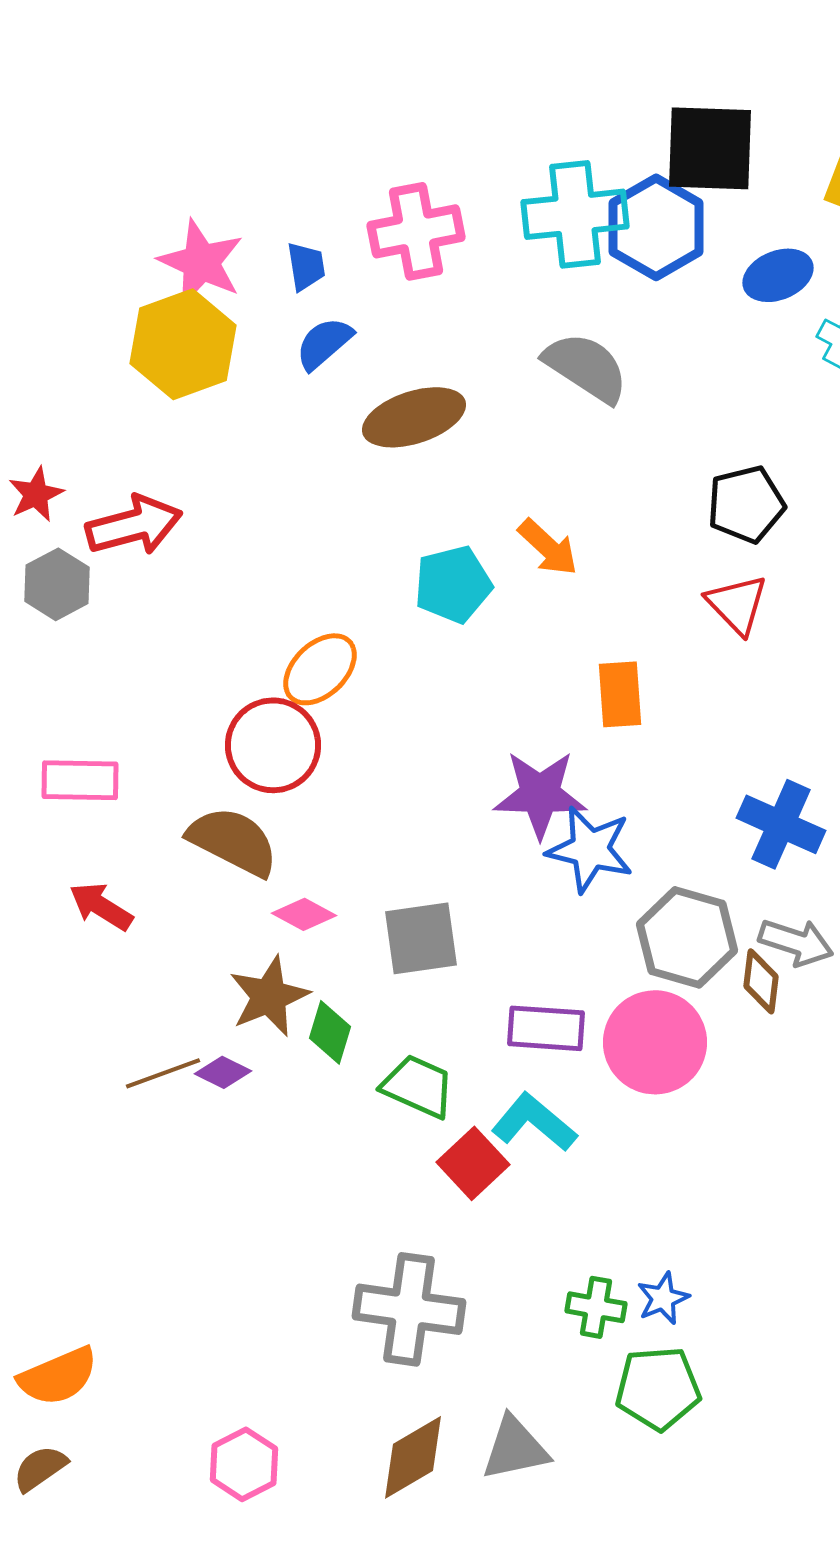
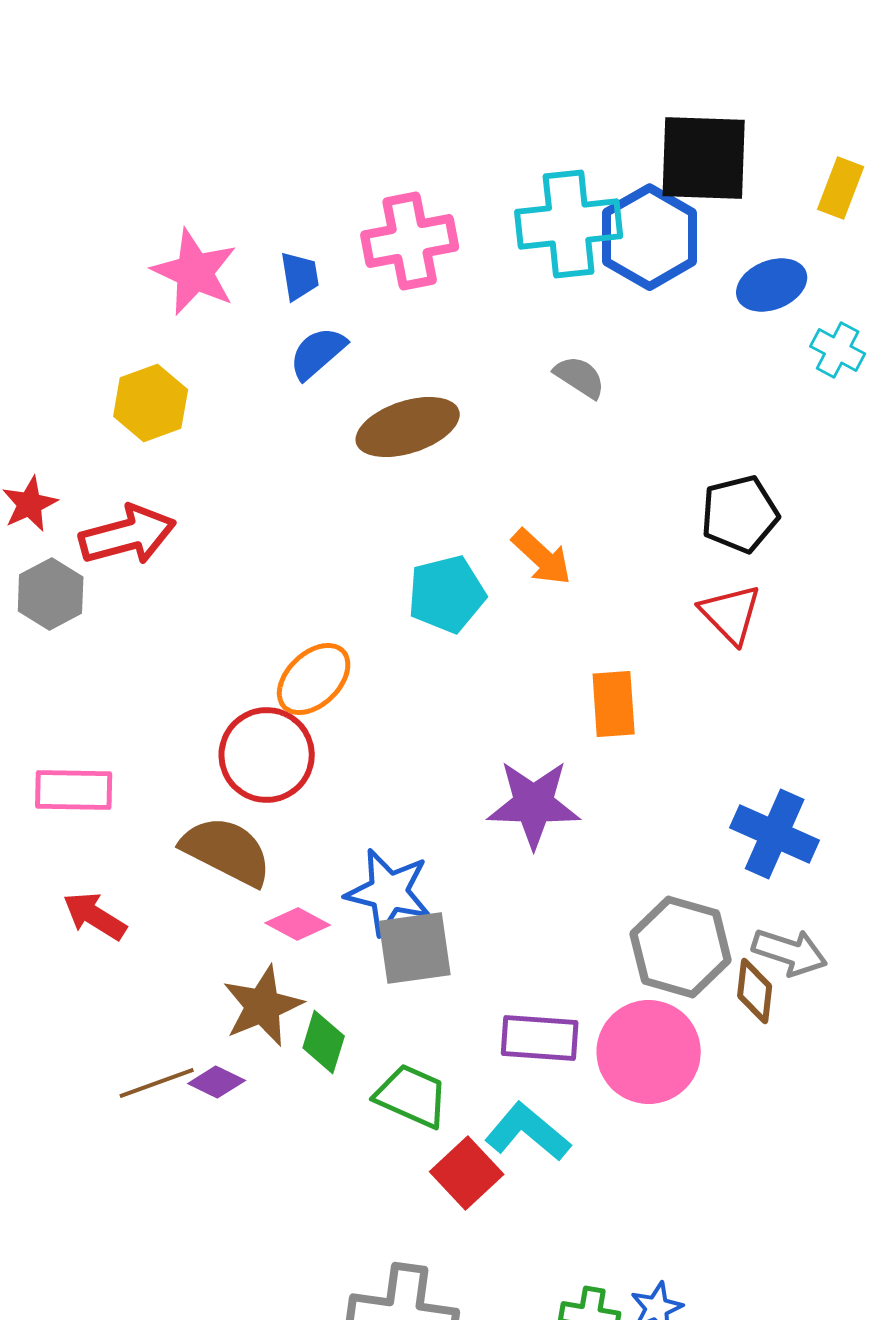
yellow hexagon: (183, 344) -> (151, 403), moved, size x0.7
gray semicircle: (586, 367) -> (580, 377), size x0.6
blue star: (590, 849) -> (389, 892), moved

